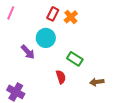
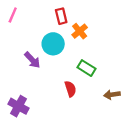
red rectangle: (53, 14) -> (61, 16), turned -40
orange cross: (71, 17) -> (80, 31), moved

